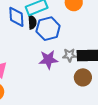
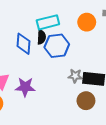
blue diamond: (16, 17) -> (24, 44), moved
purple star: (48, 60) -> (25, 87), moved

